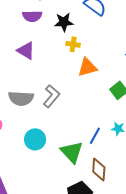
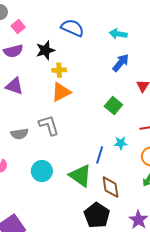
orange triangle: (87, 67) -> (61, 92), moved
gray L-shape: (52, 96) -> (49, 125), turned -45
gray semicircle: (21, 98) -> (20, 134), size x0.7

